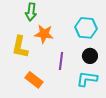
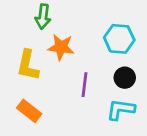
orange rectangle: (34, 80) -> (29, 111), moved

